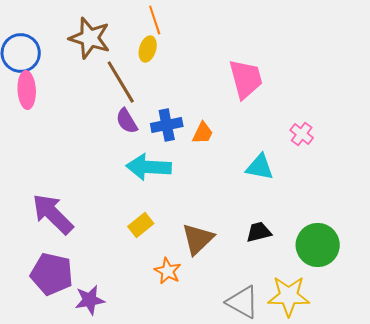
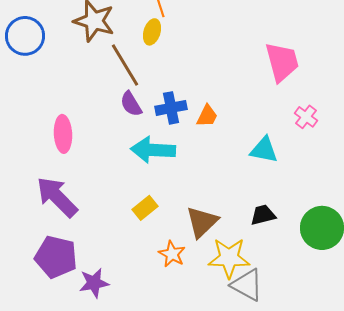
pink trapezoid: (246, 79) -> (282, 62), moved
pink ellipse: (27, 90) -> (63, 134), moved
yellow star: (289, 296) -> (229, 258), moved

